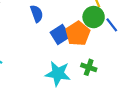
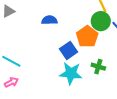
blue semicircle: (37, 14) -> (49, 20), turned -70
blue square: (60, 35) -> (69, 50), moved

